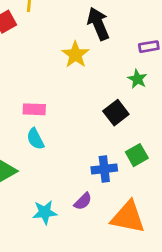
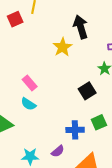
pink rectangle: (34, 109) -> (30, 83), turned 42
cyan semicircle: (35, 139) -> (28, 104), turned -35

